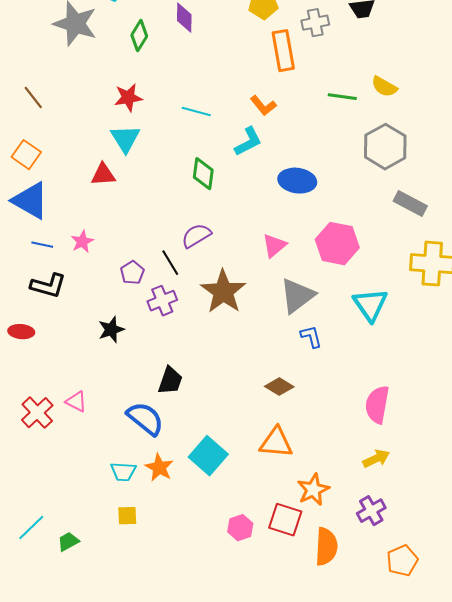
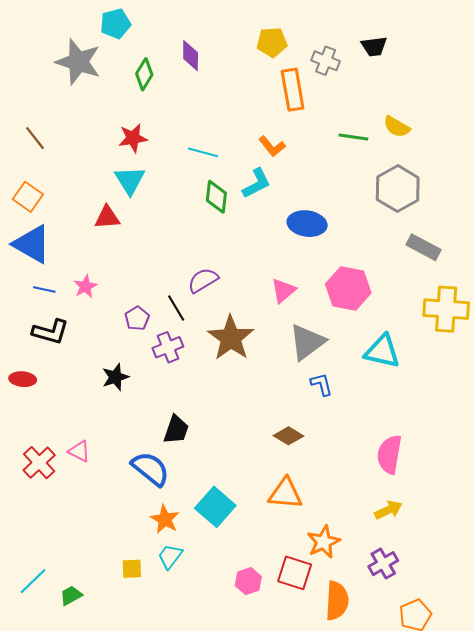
gray cross: (315, 23) -> (326, 61), turned 32
green diamond: (203, 174) -> (216, 197), moved
cyan triangle: (370, 305) -> (382, 351), turned -42
cyan trapezoid: (123, 472) -> (170, 556), moved, turned 124

